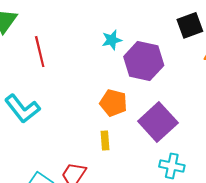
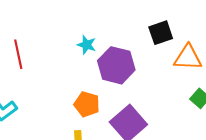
cyan star: (112, 40) -> (87, 45), turned 30

